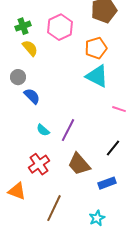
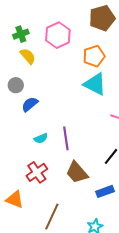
blue semicircle: (32, 96) -> (30, 104), turned -84
cyan semicircle: (43, 130) -> (41, 138), turned -64
purple line: (68, 130) -> (66, 138), turned -35

